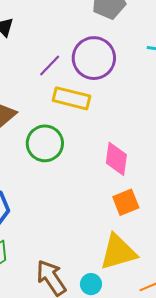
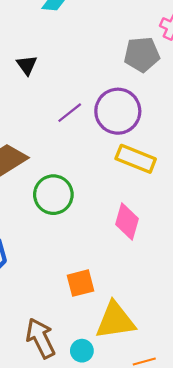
yellow rectangle: (71, 98) -> (136, 159), moved
orange square: (126, 202) -> (81, 283), moved

